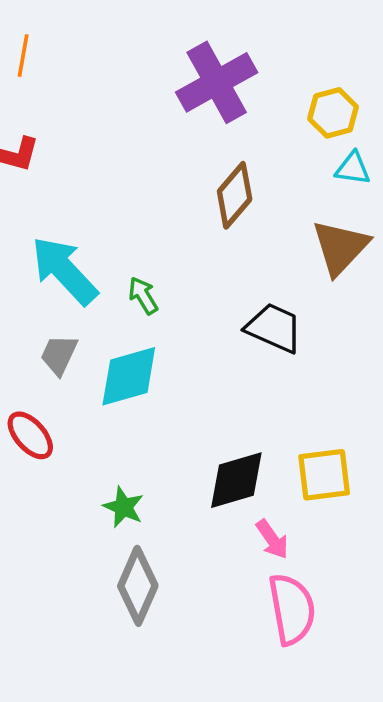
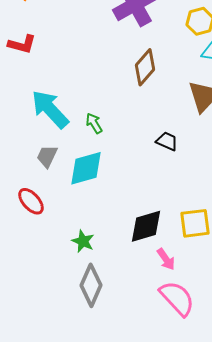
black trapezoid: (274, 328) -> (167, 141), size x0.7
pink semicircle: (292, 609) -> (177, 298), turned -33

